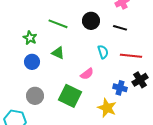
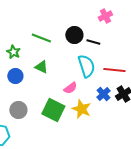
black line: (120, 28) -> (93, 42), moved
cyan semicircle: (103, 52) -> (86, 66), size x1.6
blue cross: (120, 88) -> (103, 94), moved, turned 32
yellow star: (107, 108) -> (81, 109), moved

